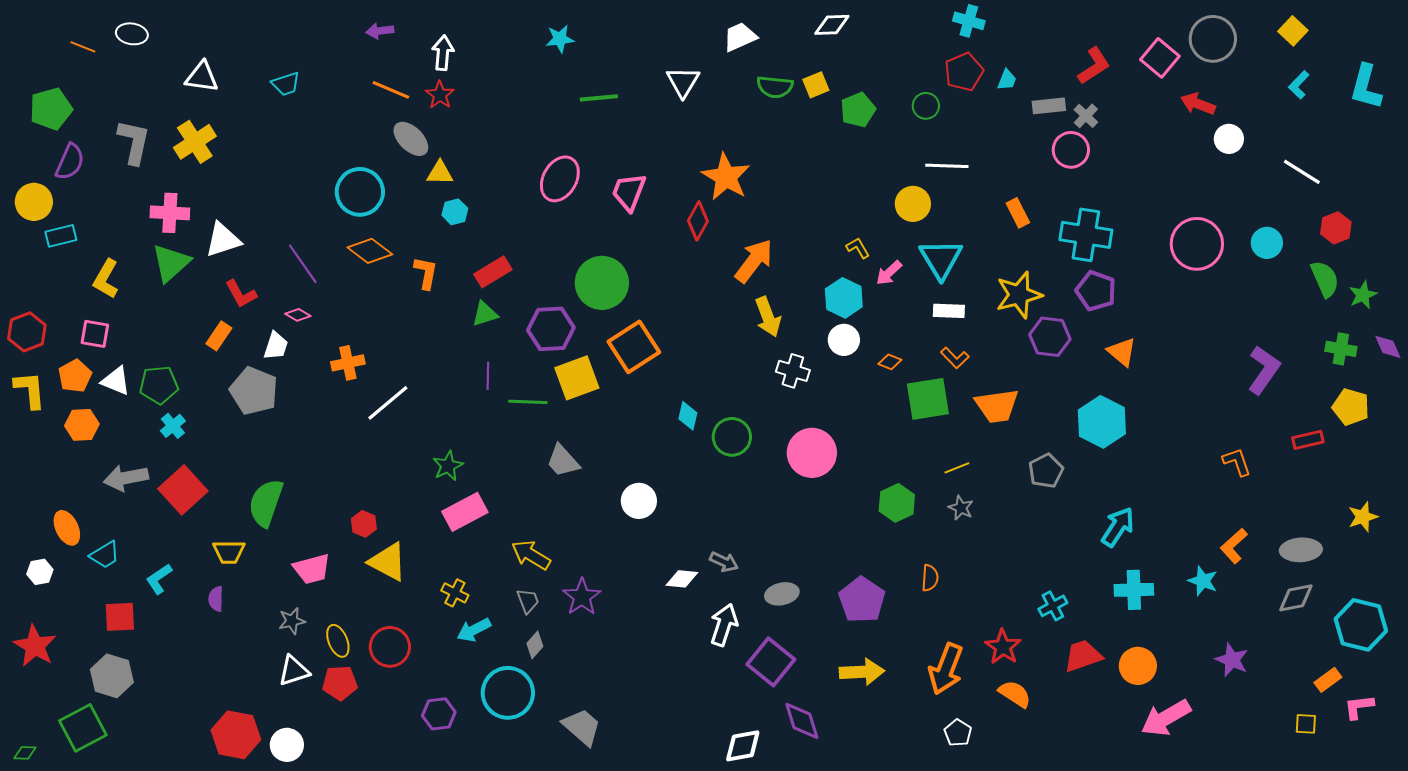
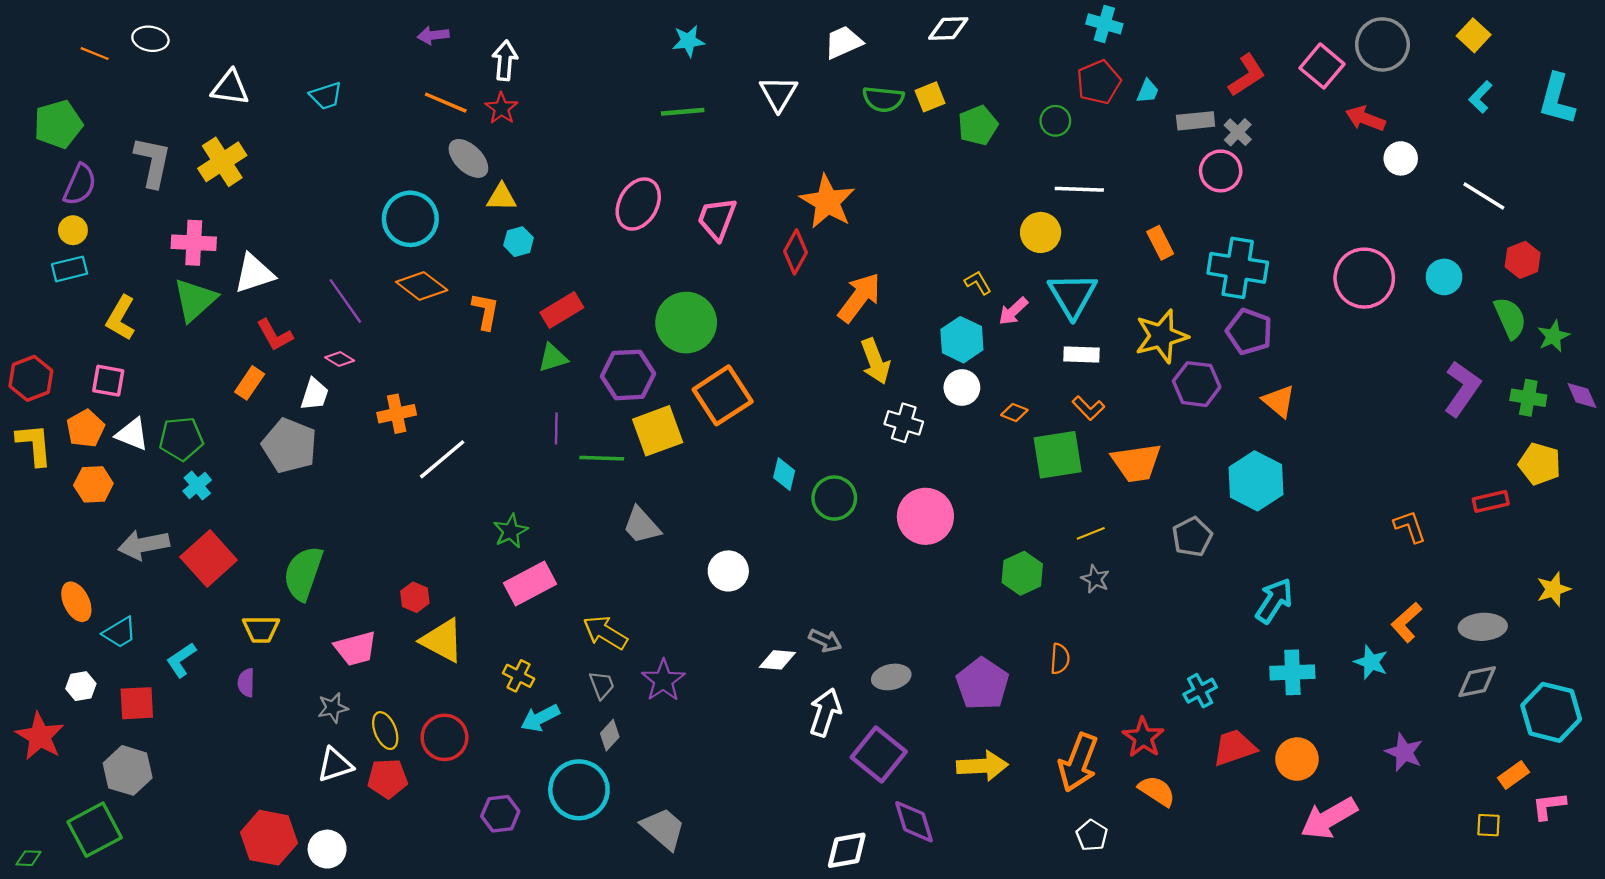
cyan star: (560, 39) -> (688, 41), moved
yellow circle: (34, 202) -> (73, 230), moved, size x0.7
purple L-shape: (1264, 370) -> (1462, 389), moved
white hexagon: (40, 572) -> (81, 686), moved

